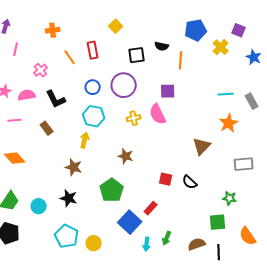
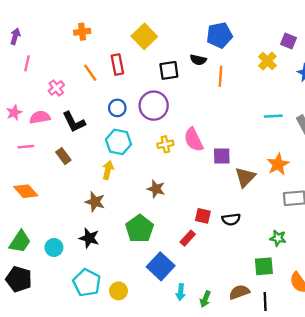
yellow square: (116, 26) -> (144, 36), size x1.5
orange cross: (53, 30) -> (82, 32), moved
blue pentagon: (196, 30) -> (219, 35), moved
purple square: (168, 91) -> (222, 156), moved
orange star: (229, 123) -> (278, 164), moved
black semicircle: (190, 182) -> (231, 219), turned -49
red rectangle: (151, 208) -> (188, 238), moved
green arrow: (167, 238) -> (205, 299), moved

